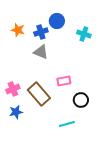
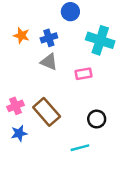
blue circle: (57, 21) -> (70, 12), moved
cyan cross: (84, 34) -> (100, 40), size x1.6
pink rectangle: (64, 81) -> (84, 74), moved

